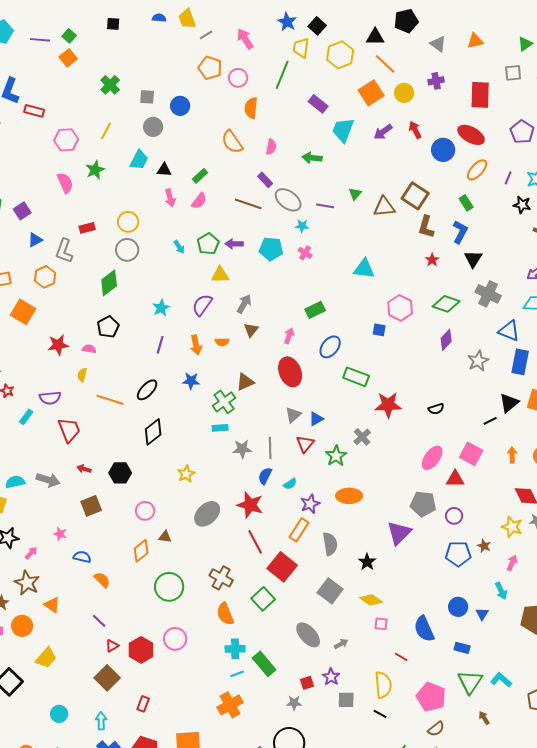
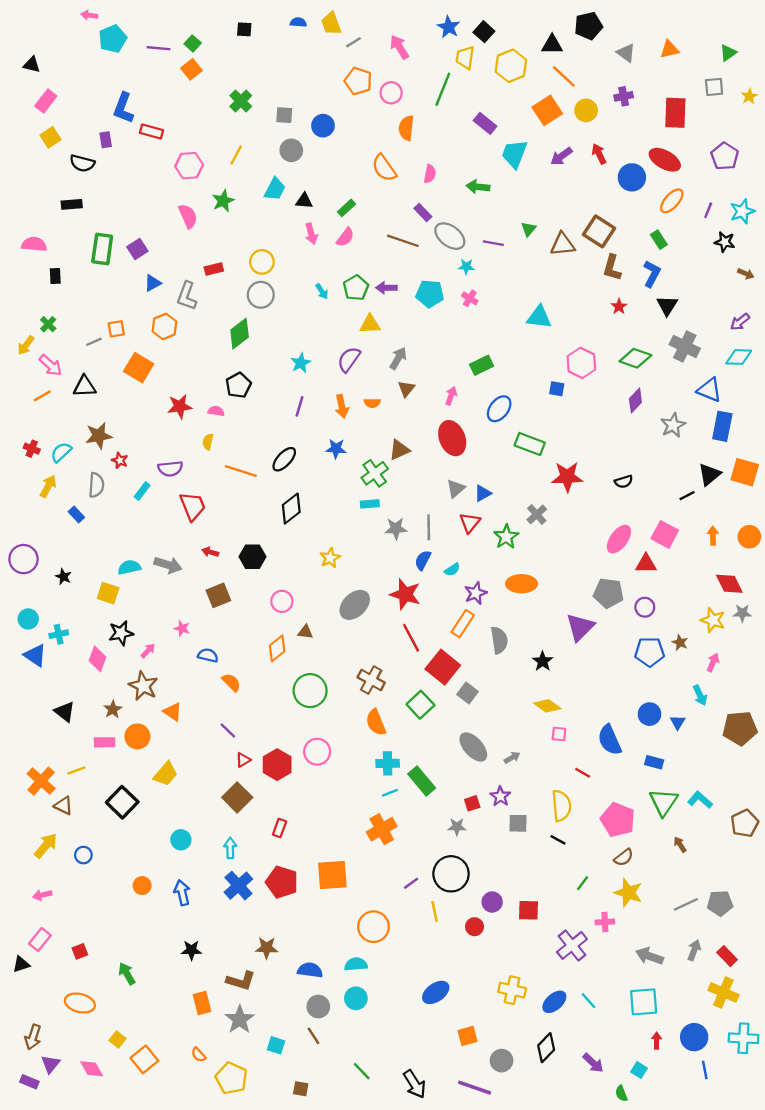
gray square: (330, 591) -> (467, 693), moved, size x0.7

